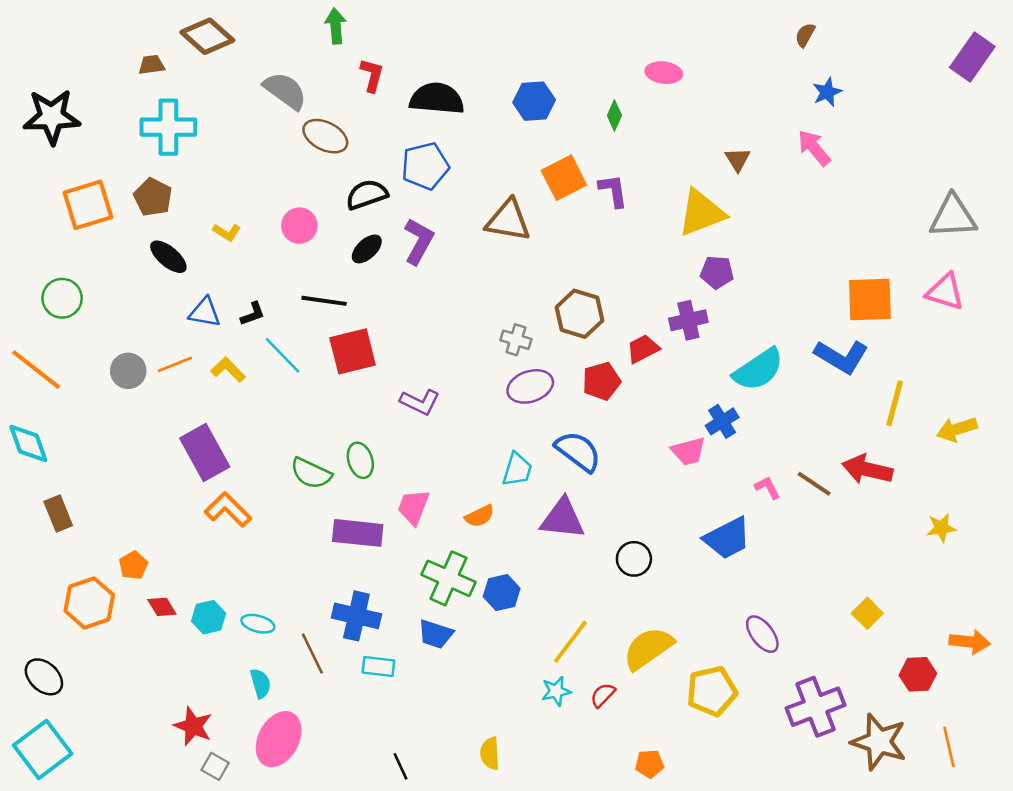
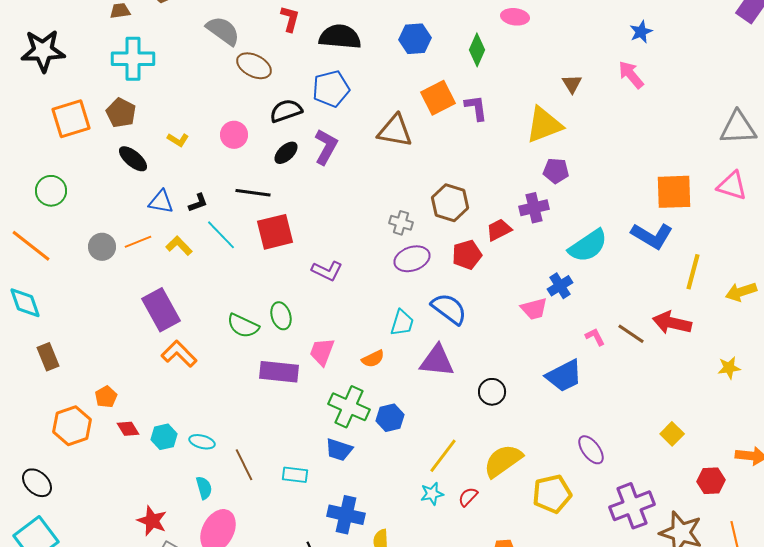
green diamond: (614, 115) -> (477, 50), size x1.4
blue cross: (356, 616) -> (346, 515), moved

